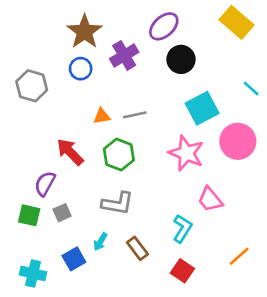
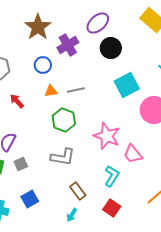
blue circle: (81, 69) -> (43, 65), moved
red arrow: (70, 152) -> (17, 101), moved, size x0.7
pink star: (186, 153) -> (107, 136), moved
cyan arrow: (100, 242) -> (72, 215), moved

